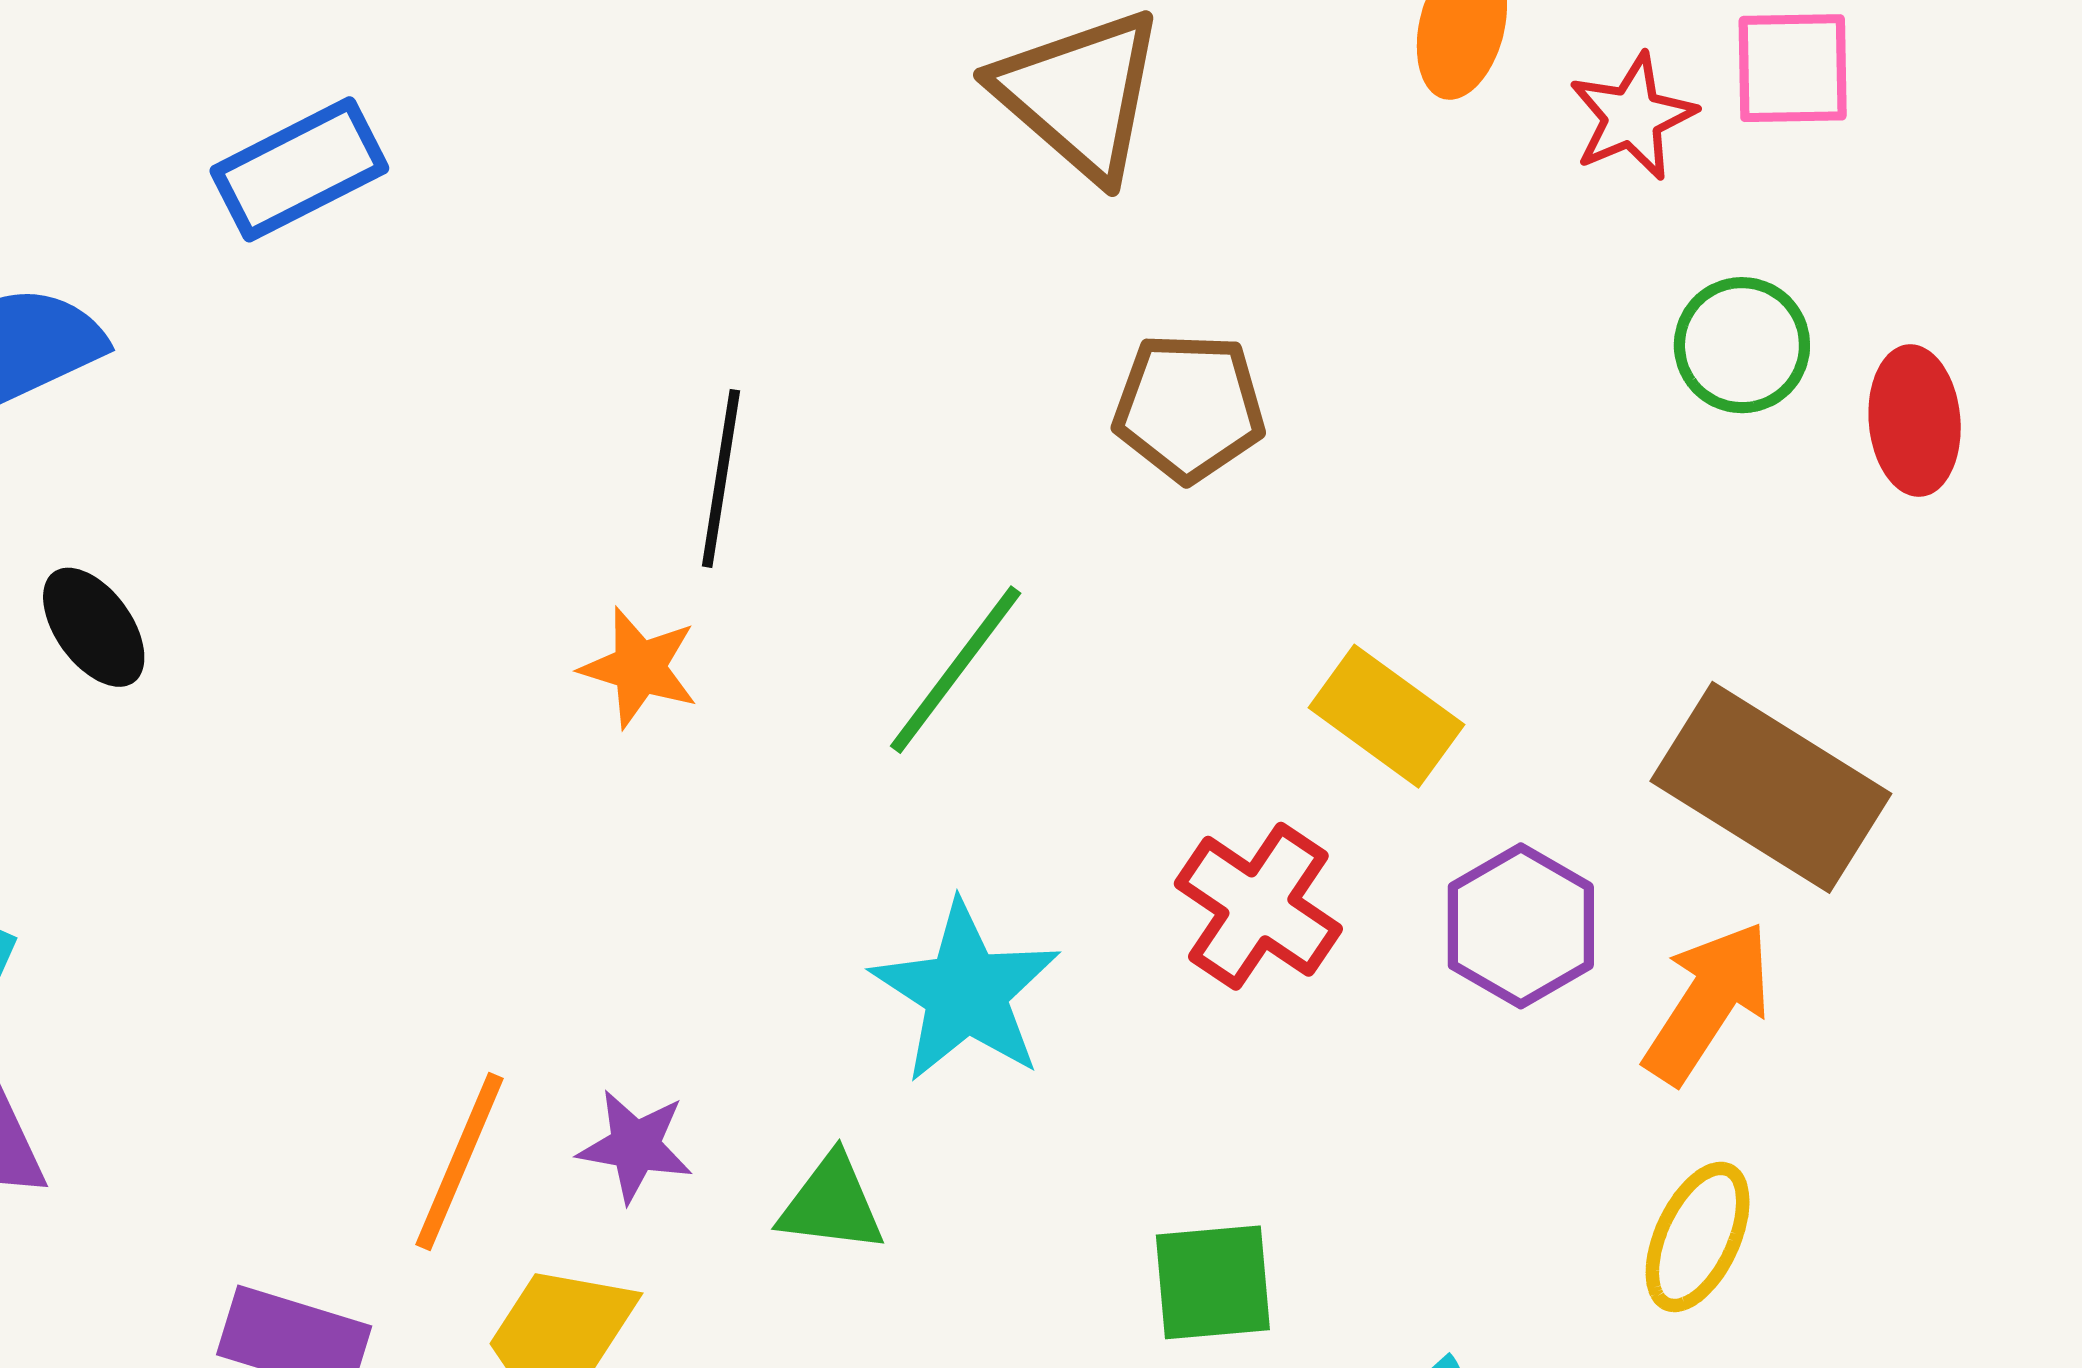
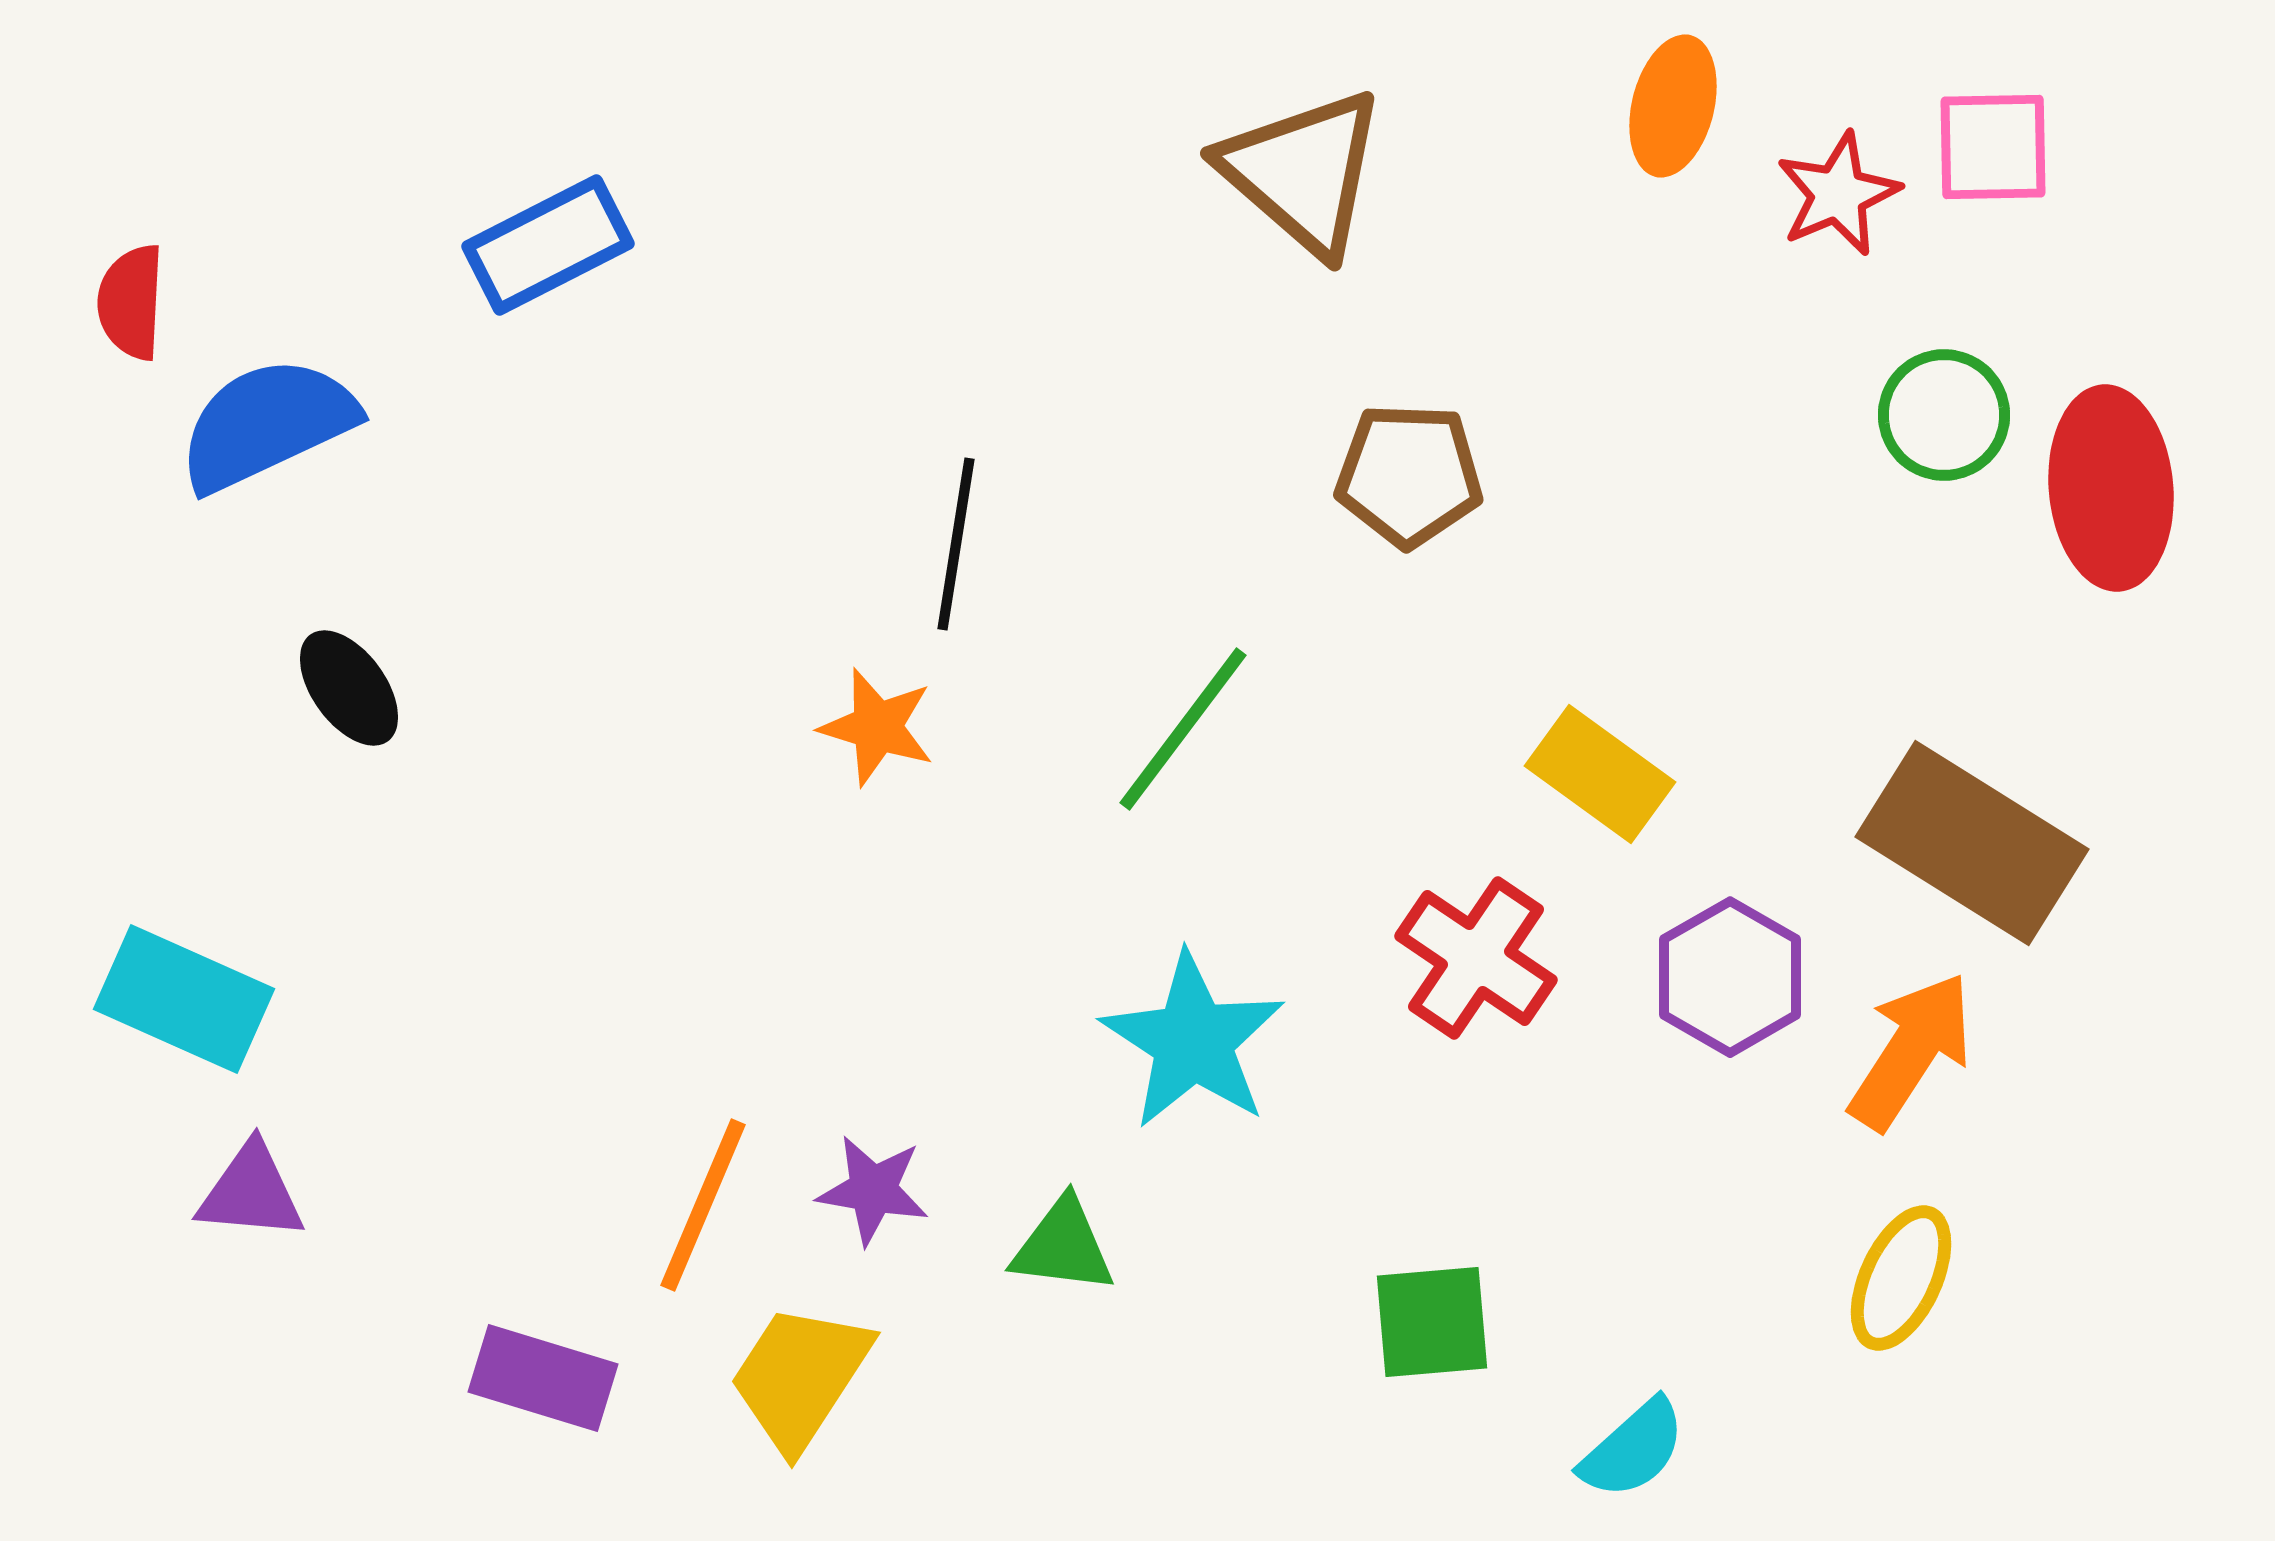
red ellipse: (1915, 421) -> (2111, 488), size x1.4

